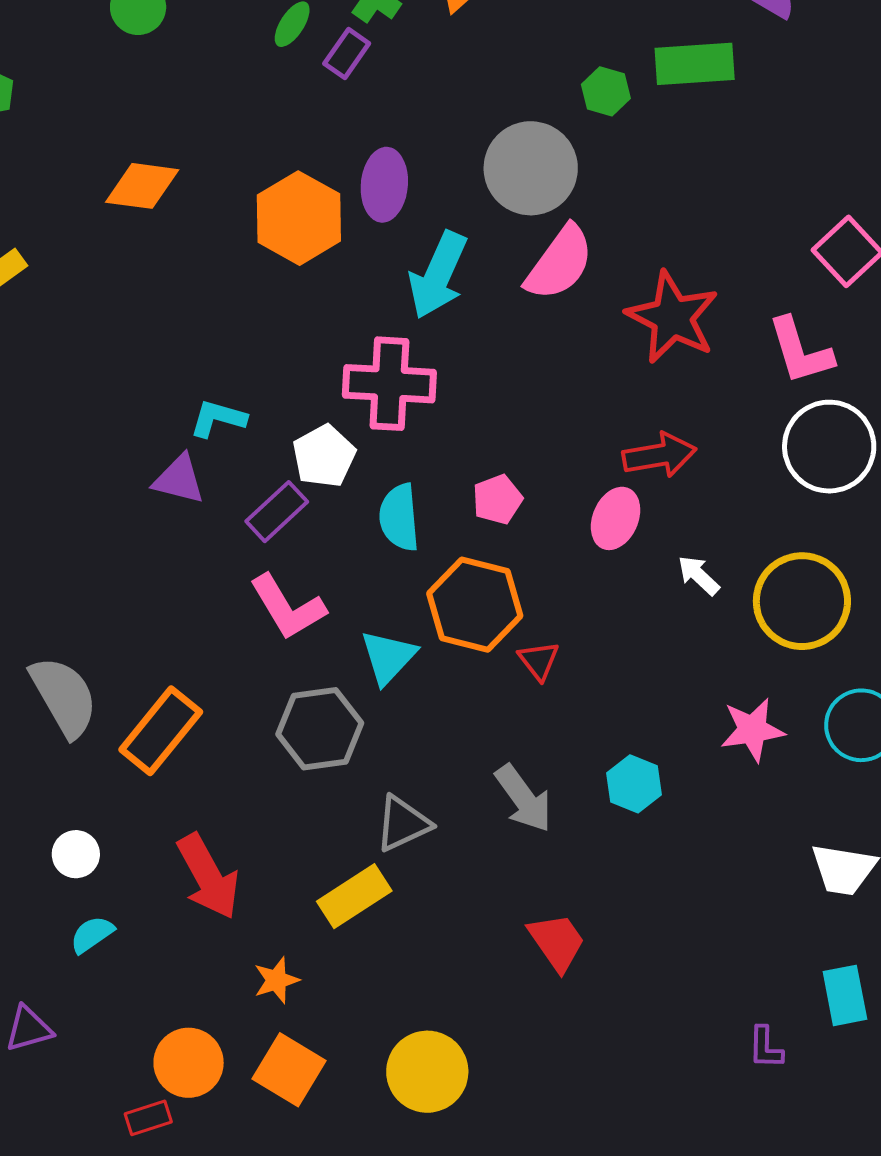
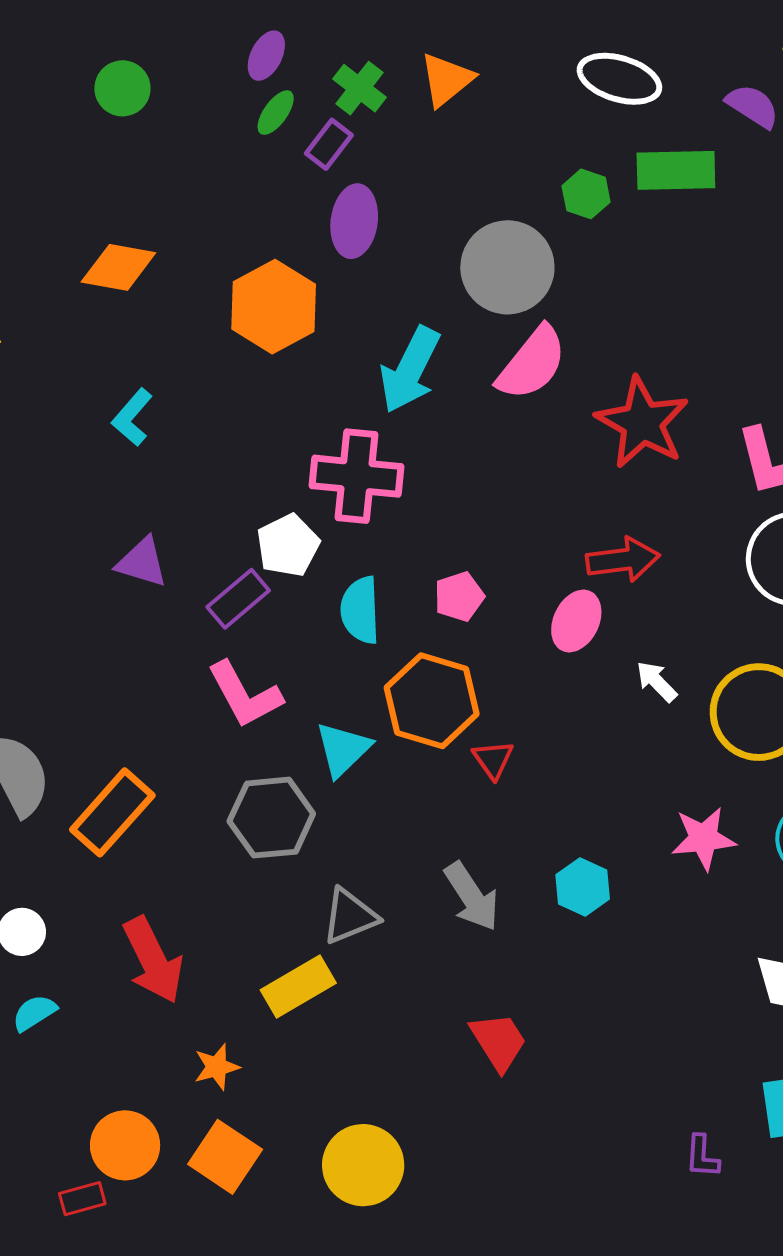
purple ellipse: (384, 185) -> (354, 221), moved
cyan L-shape: (218, 418) -> (132, 417), moved, turned -68

